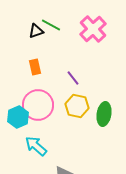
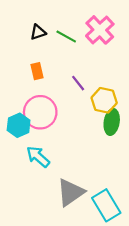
green line: (51, 25) -> (66, 36), moved
yellow hexagon: (77, 106) -> (104, 100), moved

